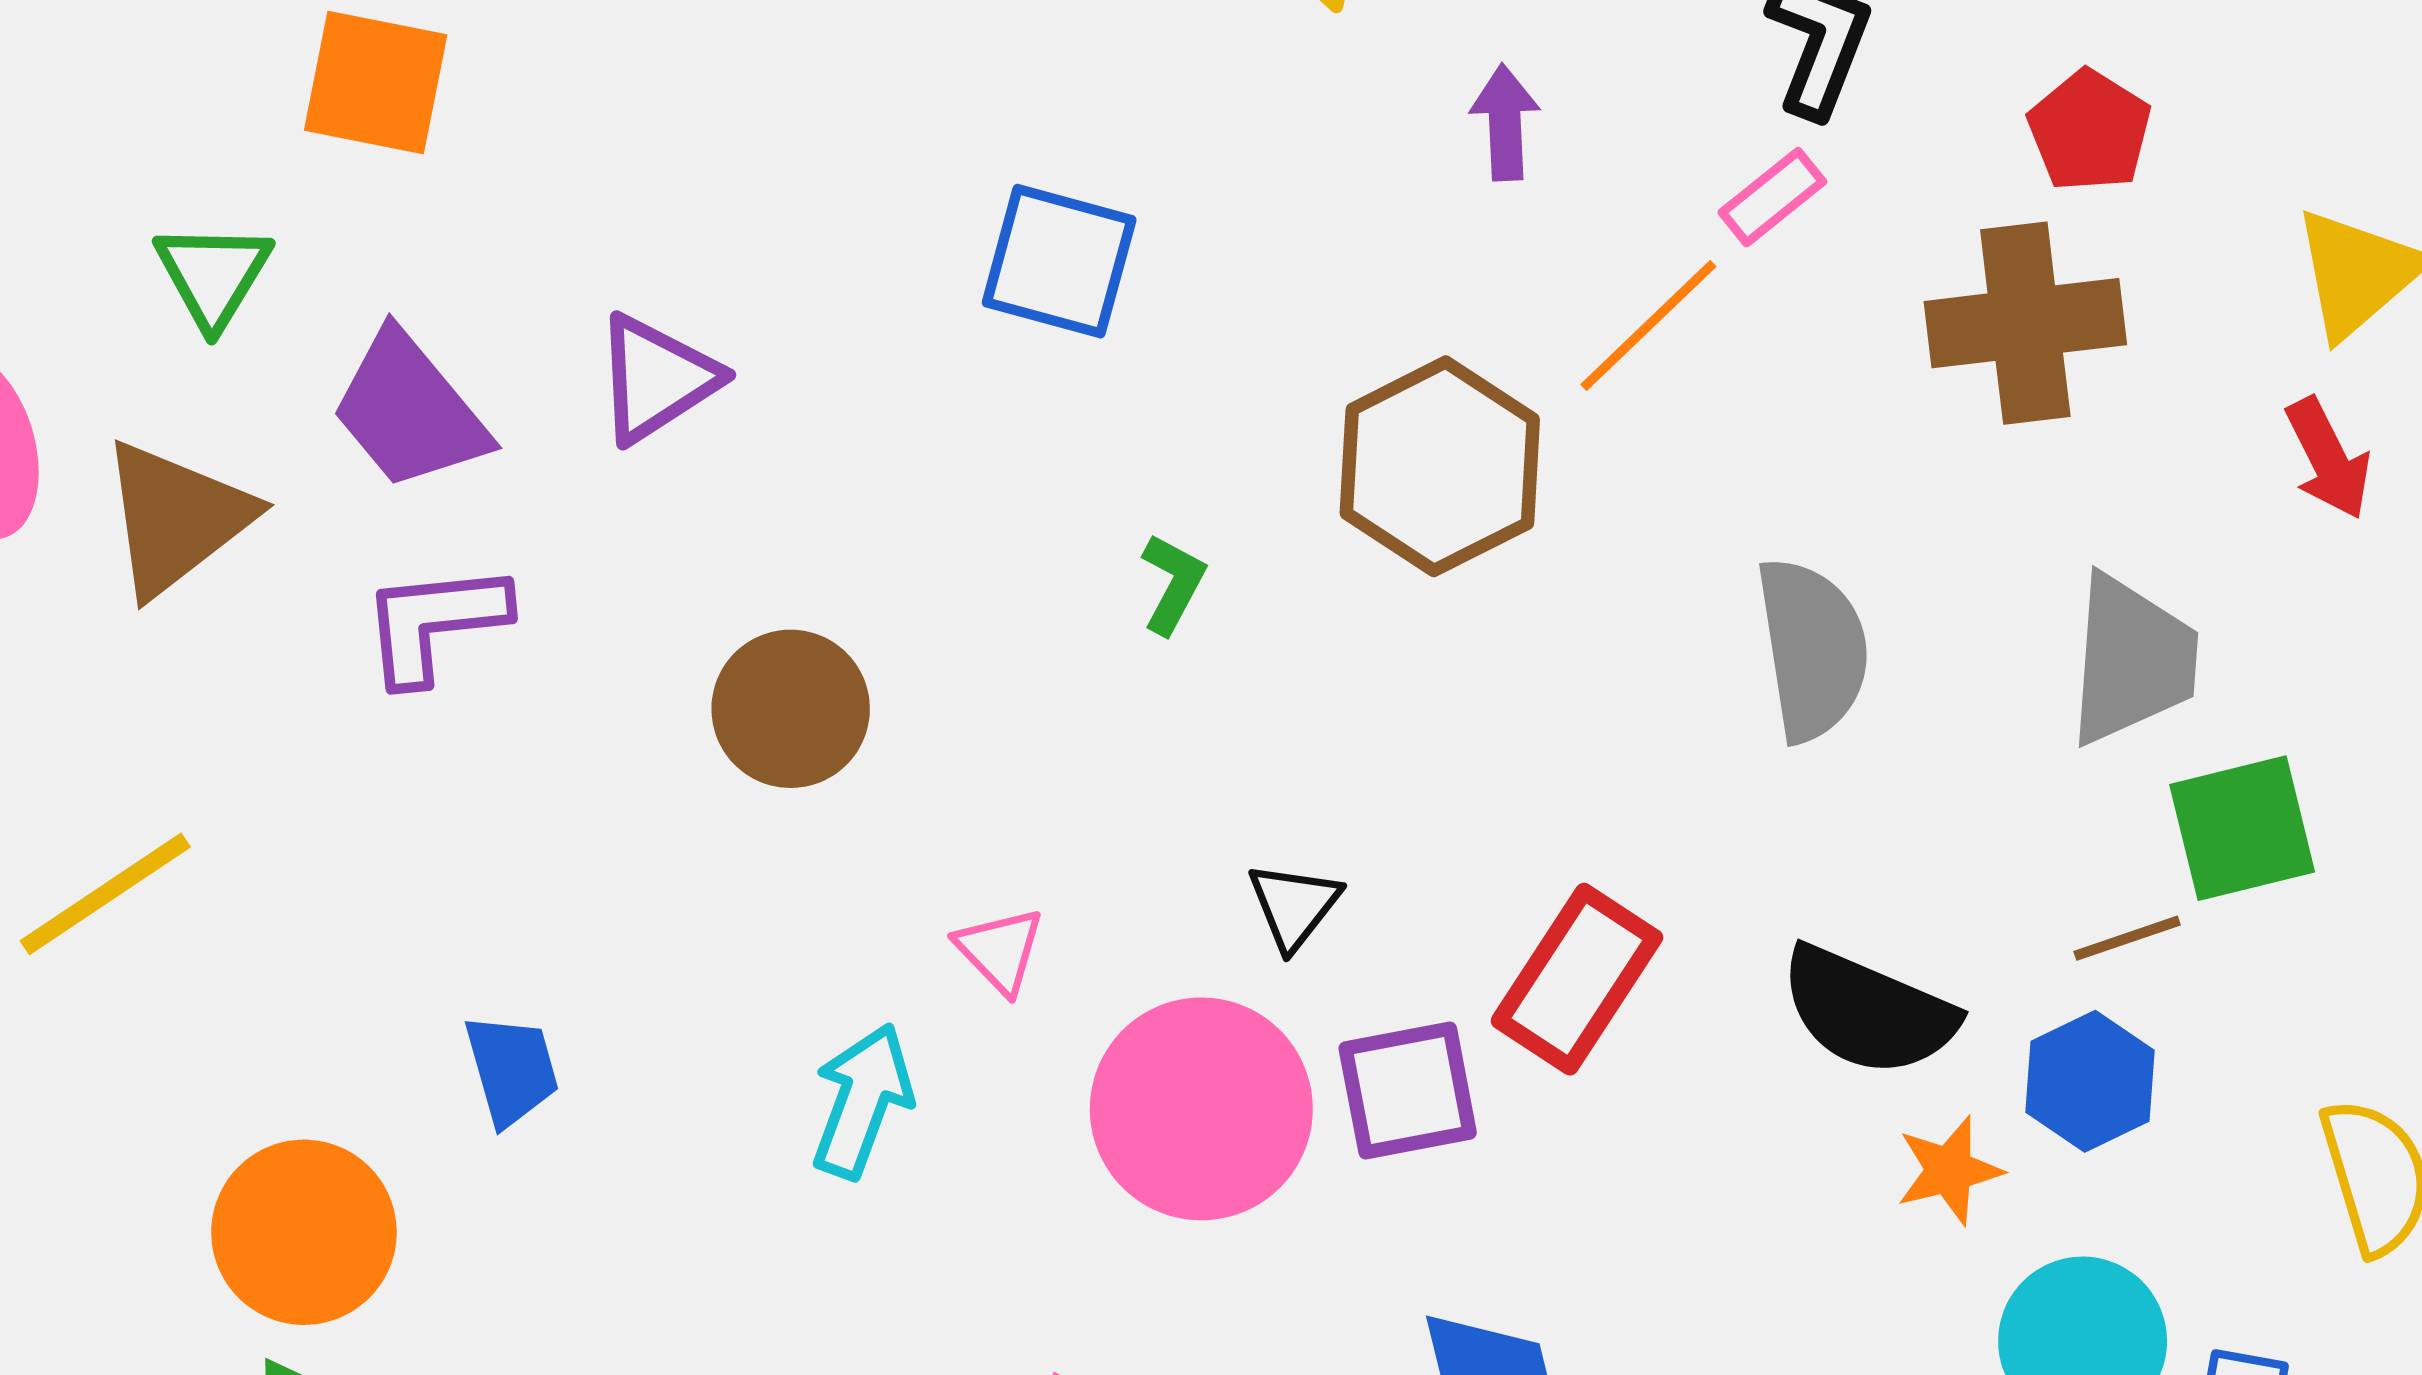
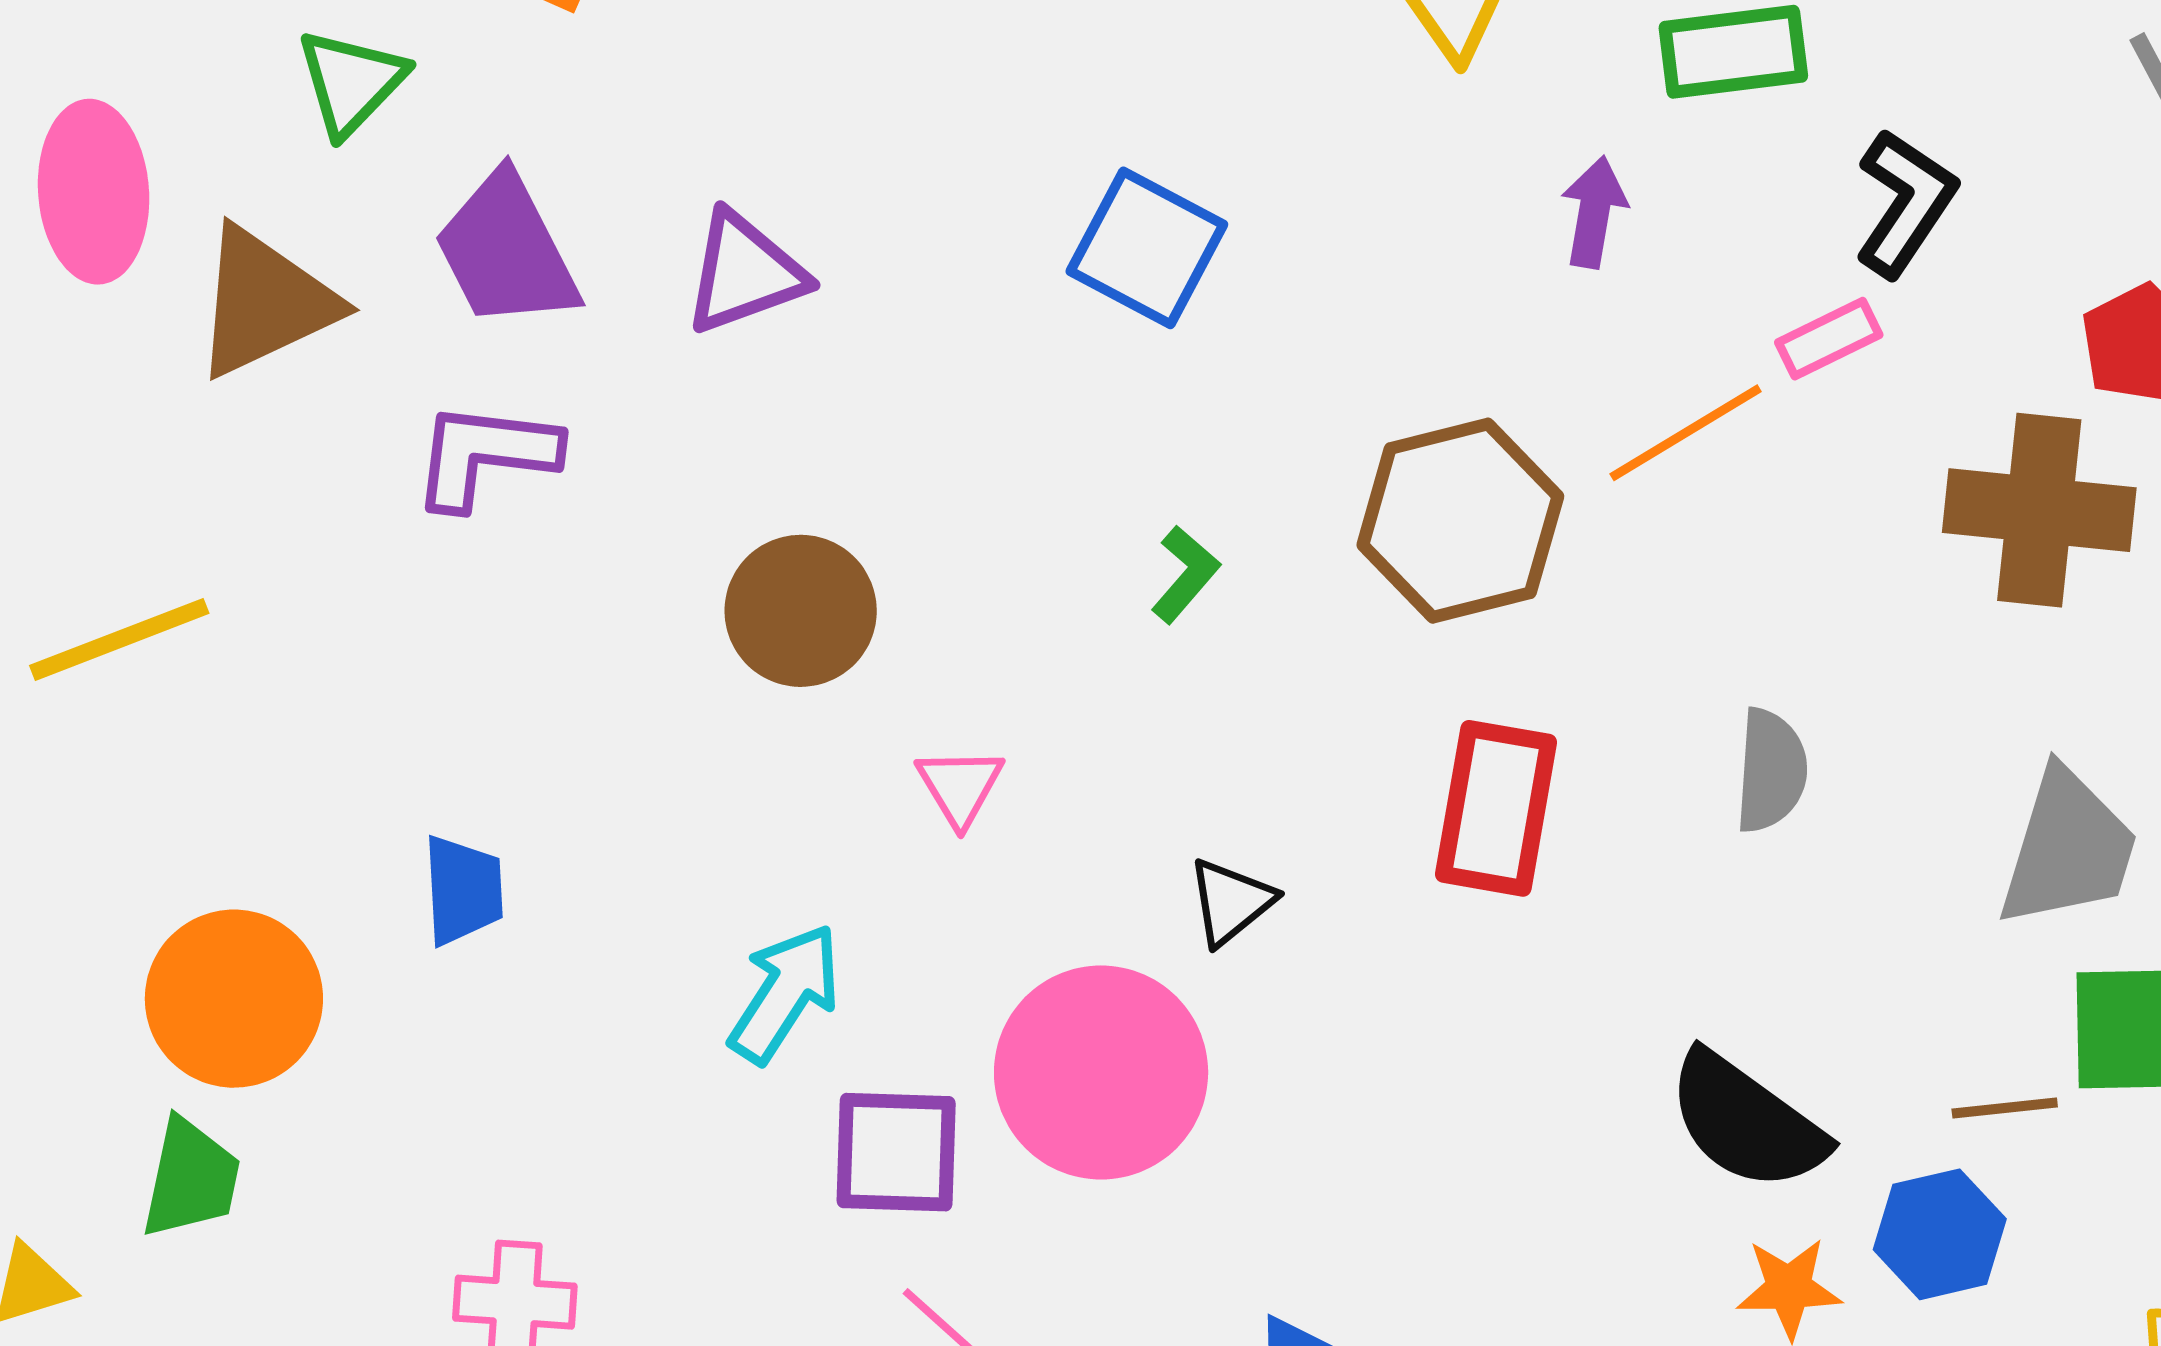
gray semicircle: (1812, 649) -> (1771, 771), size x0.7
pink triangle: (1000, 950) -> (960, 786), moved
red rectangle: (1577, 979) -> (1496, 808), moved, turned -36
purple square: (1408, 1091) -> (896, 1152), moved

